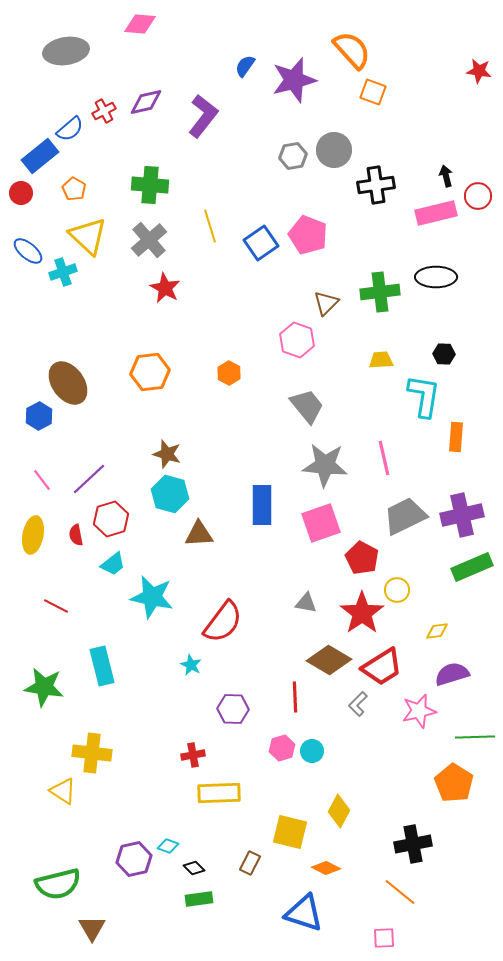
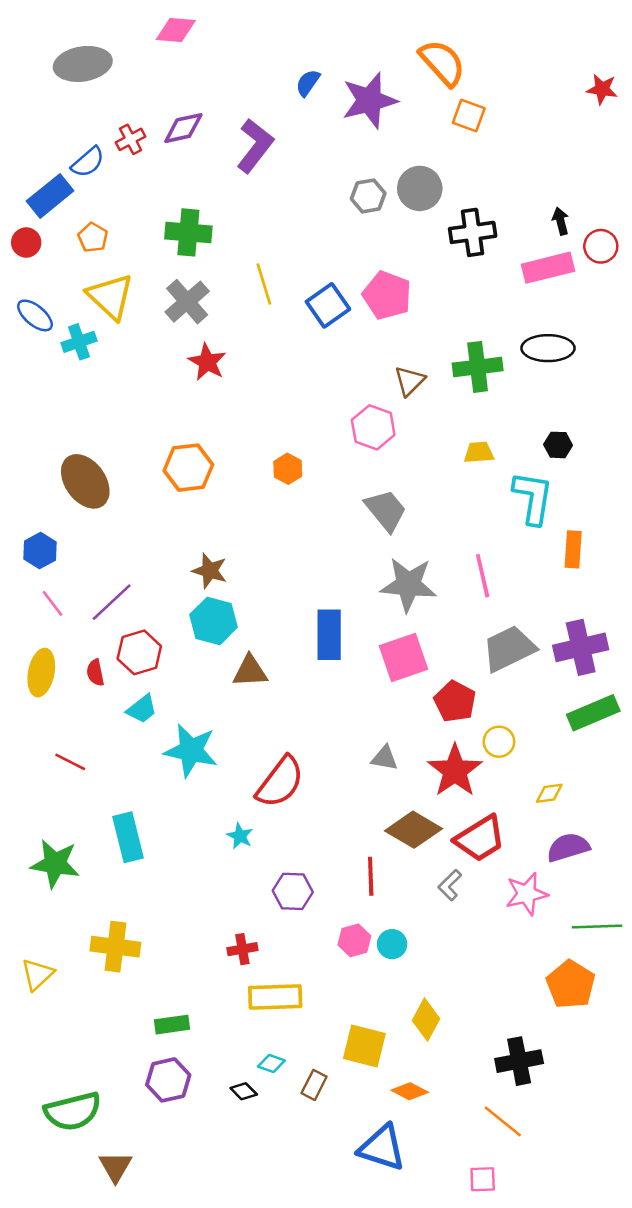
blue hexagon: (39, 416) -> (40, 551), moved
yellow triangle: (63, 791) -> (37, 974), moved, turned 44
cyan diamond: (168, 846) -> (271, 1064), moved
green rectangle: (199, 899) -> (172, 1025), moved

